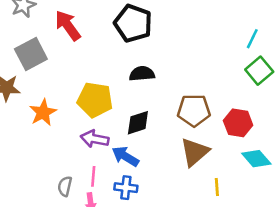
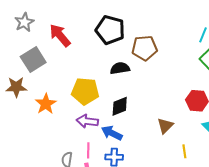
brown pentagon: (194, 110) -> (145, 48), moved
brown triangle: (195, 152) -> (165, 126), size x0.7

